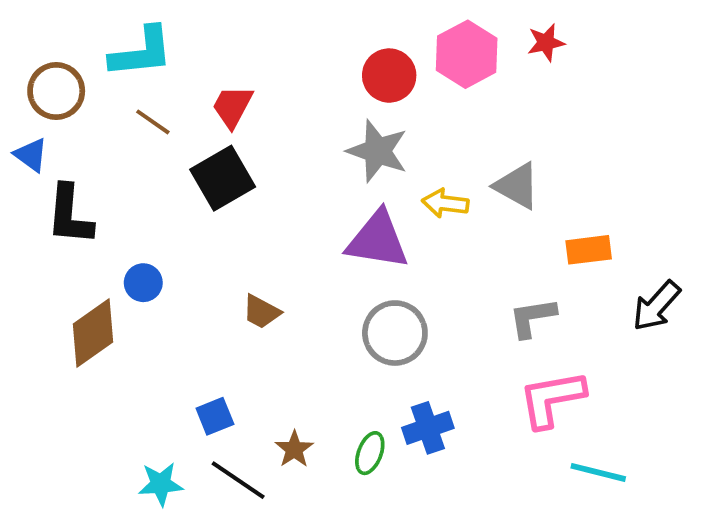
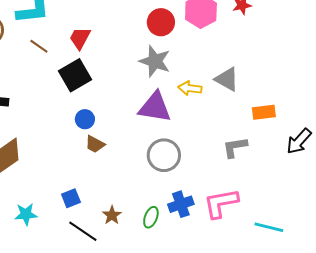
blue circle: (143, 283) -> (85, 119), moved
pink L-shape: (552, 399) -> (221, 203), moved
cyan star: (161, 484) -> (26, 214), moved

